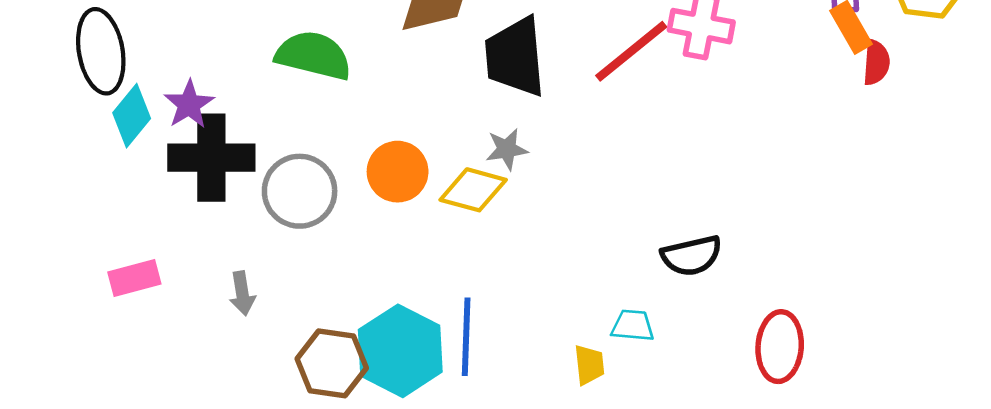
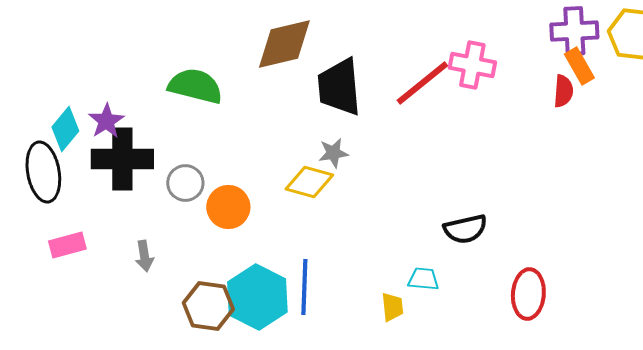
black ellipse: (101, 51) -> (43, 172), moved
red semicircle: (876, 62) -> (563, 91), moved
orange circle: (398, 172) -> (228, 207), moved
gray circle: (300, 191) -> (185, 183), size x0.7

